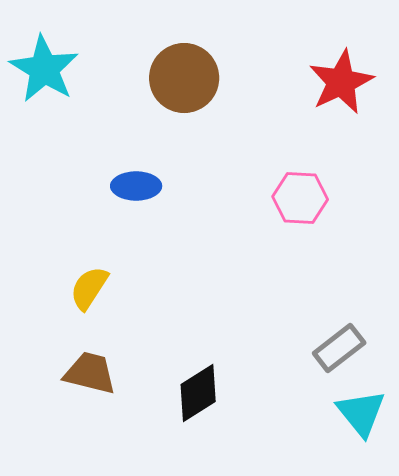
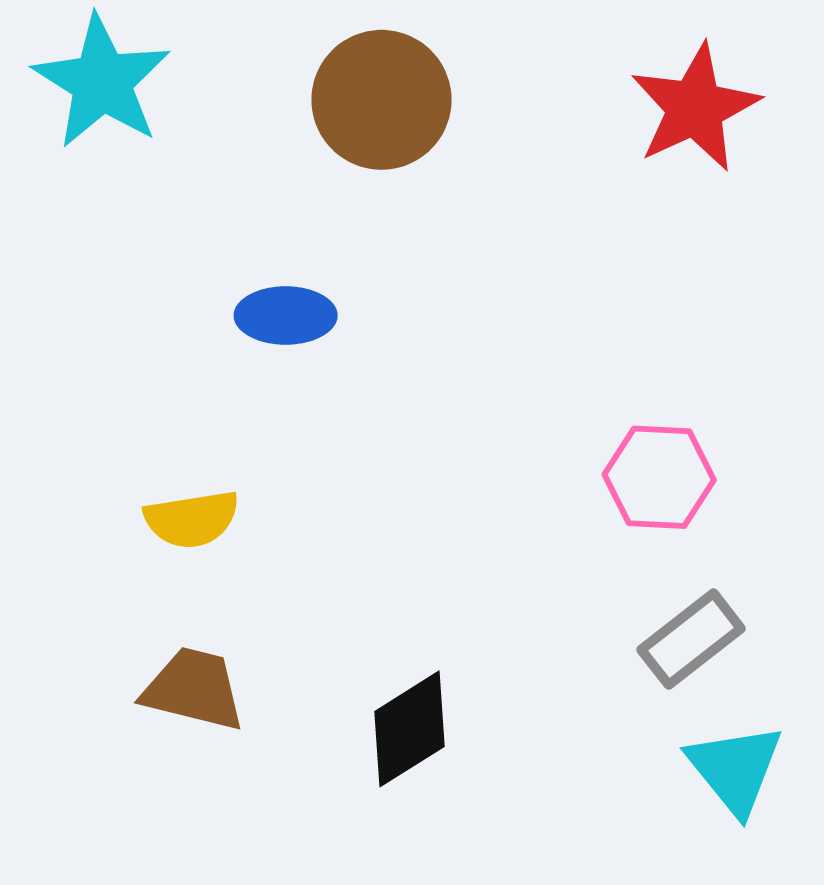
pink hexagon: (300, 198) -> (659, 477), moved
yellow semicircle: (89, 288) -> (192, 519), turned -132

